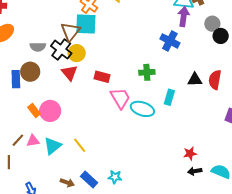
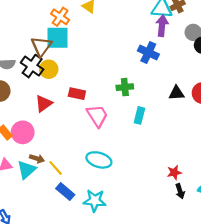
red triangle: (70, 73) -> (44, 103), moved, turned 36
cyan rectangle: (169, 97) -> (139, 115), moved
cyan ellipse: (142, 109) -> (99, 160), moved
black arrow: (195, 171) -> (180, 191), turned -96
cyan star: (115, 177) -> (95, 201), size x1.5
blue rectangle: (89, 179) -> (65, 192), moved
brown arrow: (67, 183) -> (37, 159), moved

